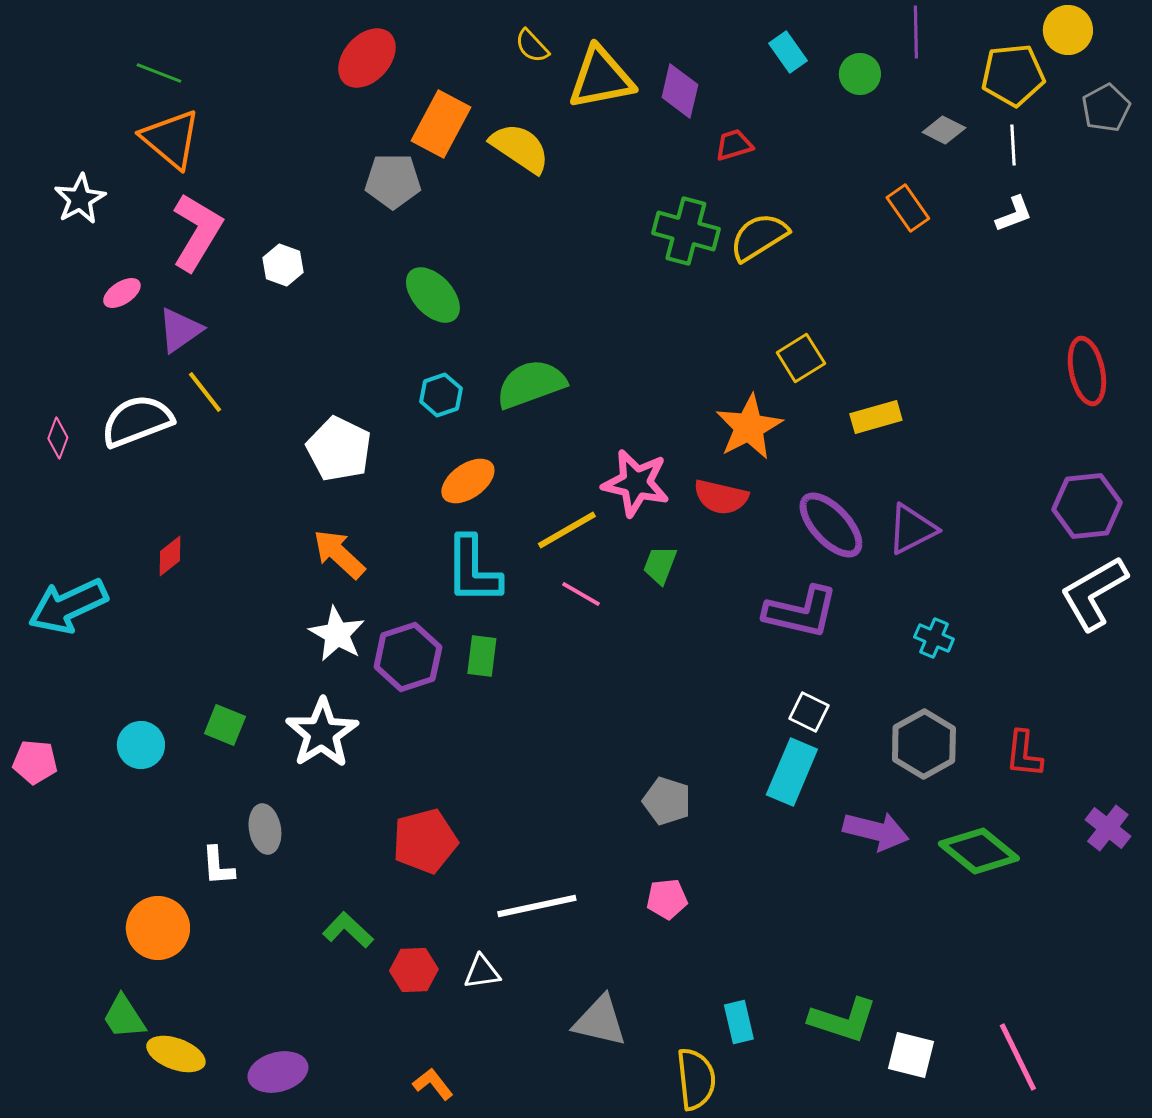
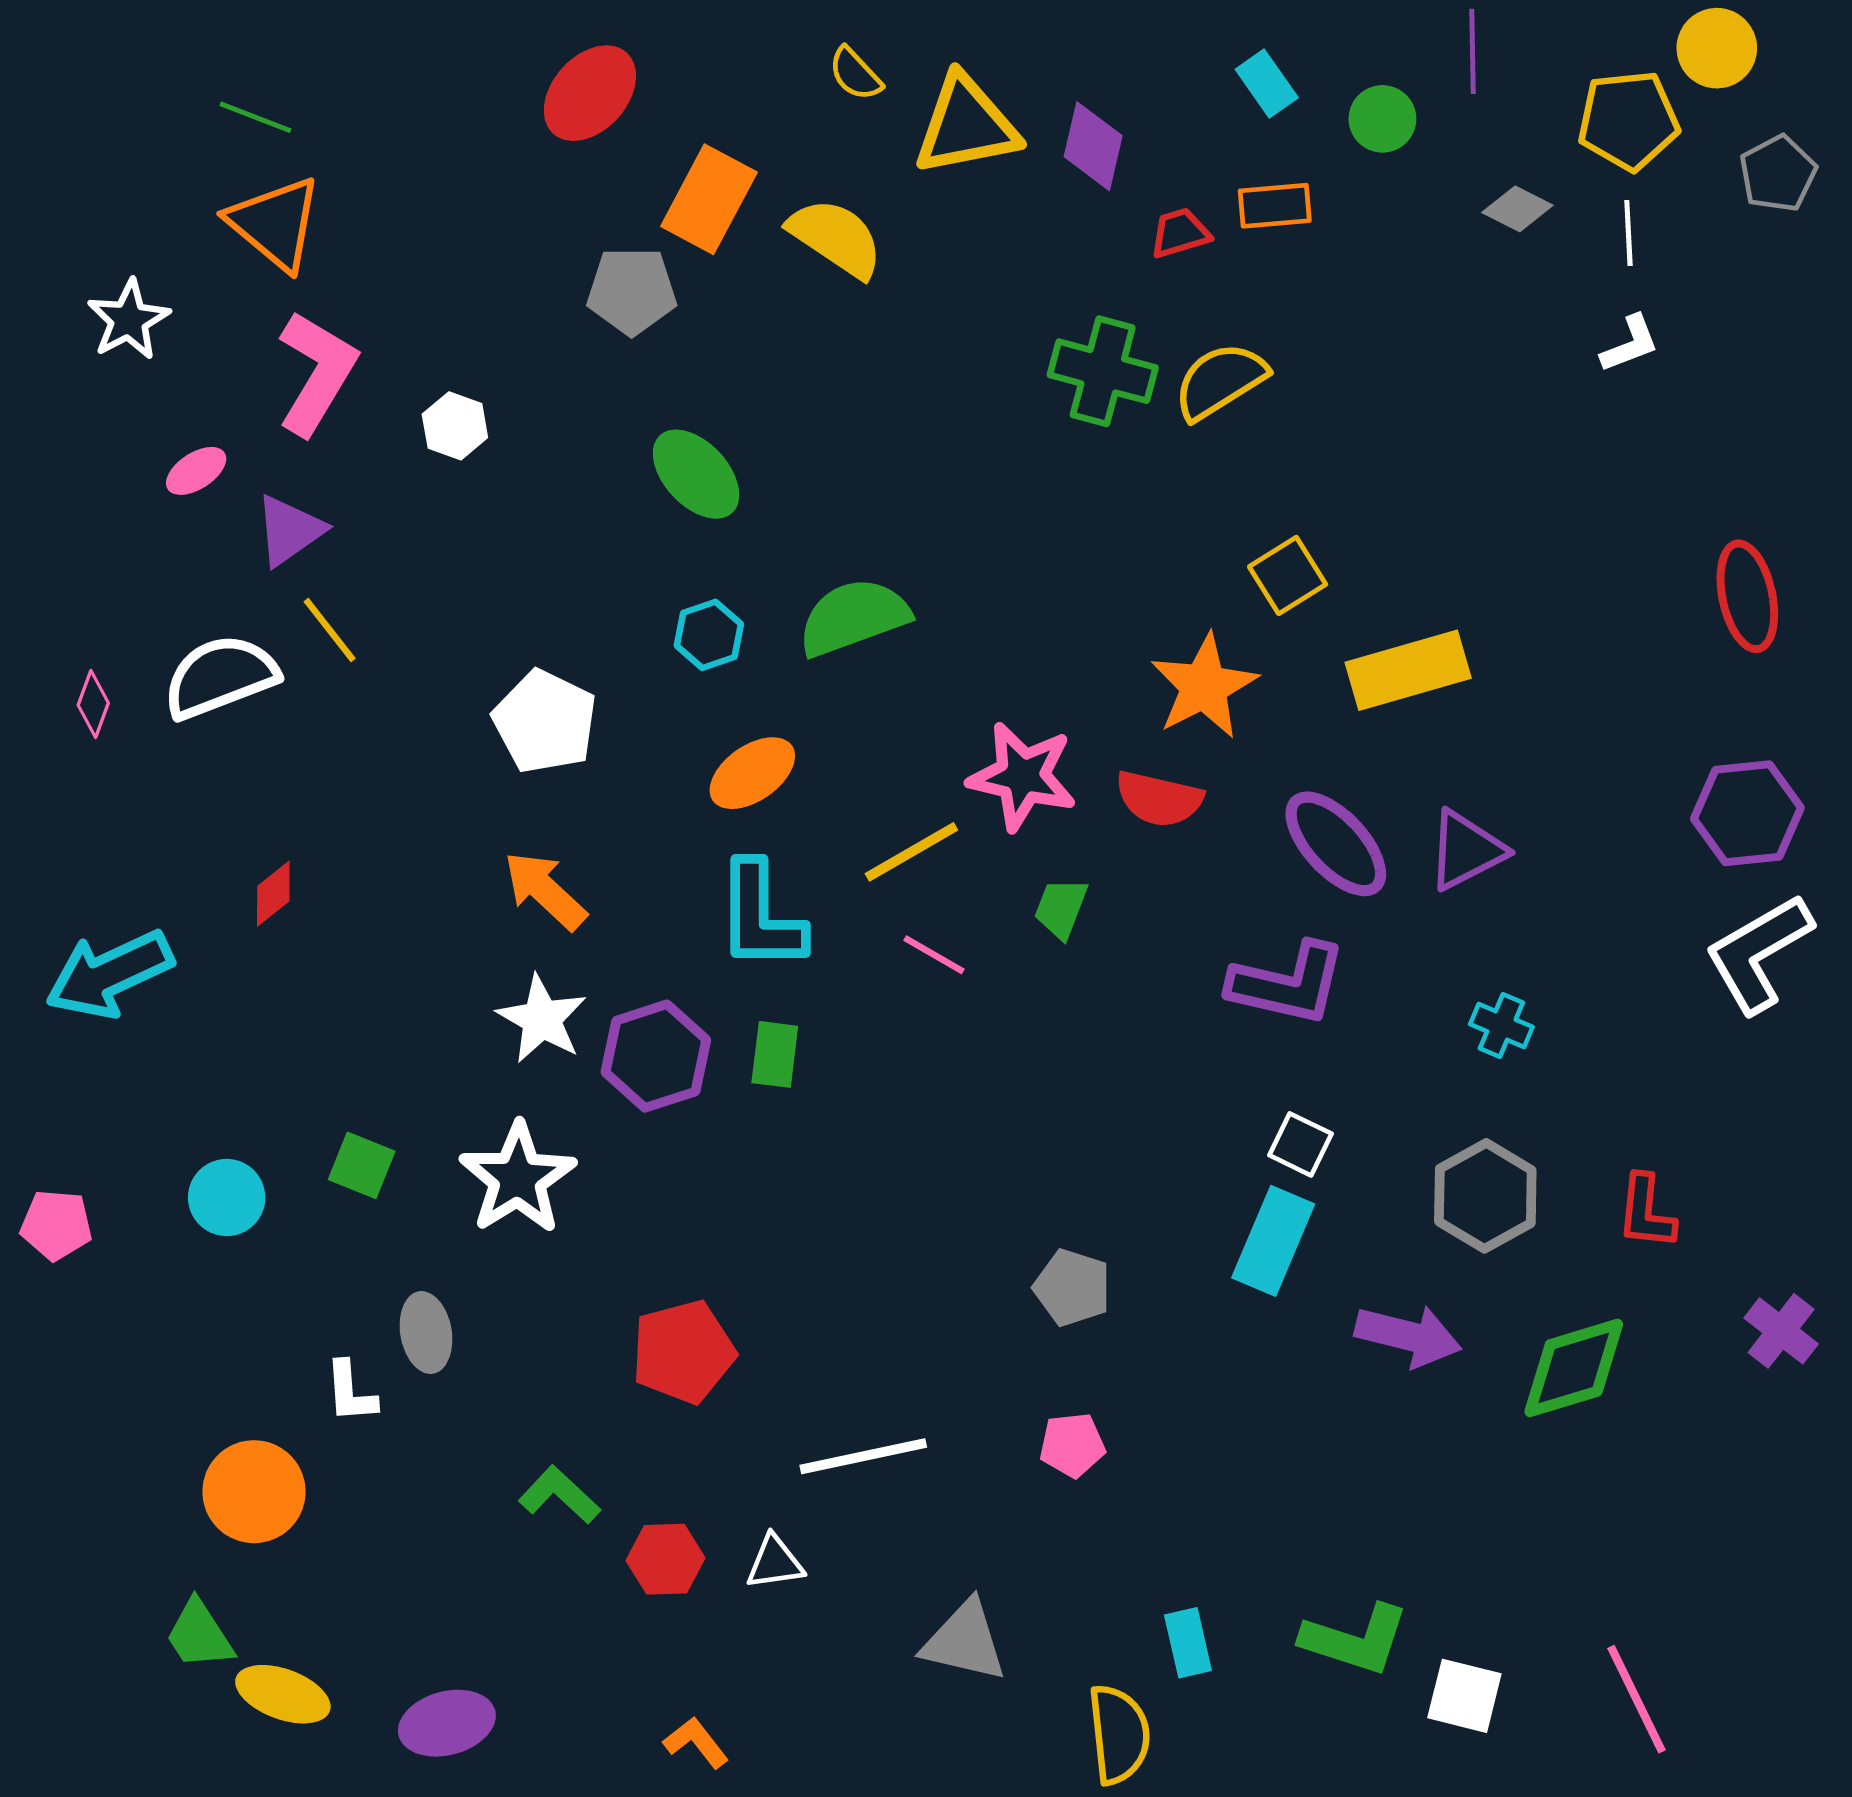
orange rectangle: (908, 208) -> (1275, 206), moved, turned -60
yellow rectangle: (876, 417) -> (1408, 670), size x1.5
green diamond: (979, 851) -> (1574, 1368), turned -56

